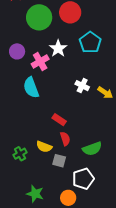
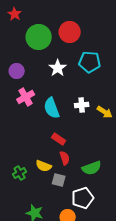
cyan pentagon: (90, 42) -> (90, 62), turned -30
pink cross: (40, 61) -> (26, 97), moved
white cross: (82, 86) -> (82, 105), turned -32
cyan semicircle: (31, 88) -> (52, 108), moved

